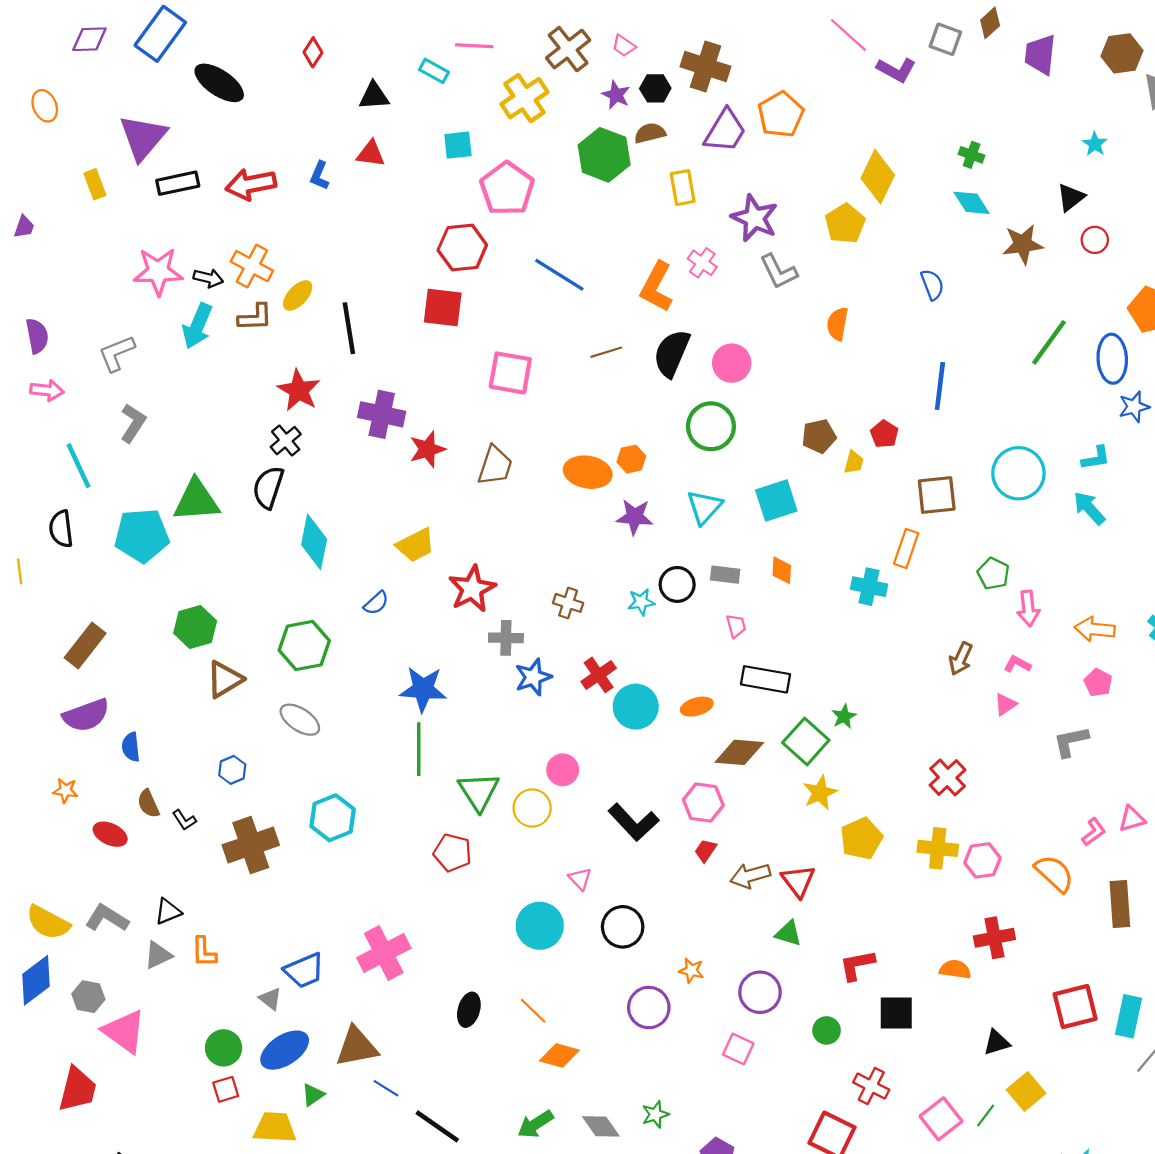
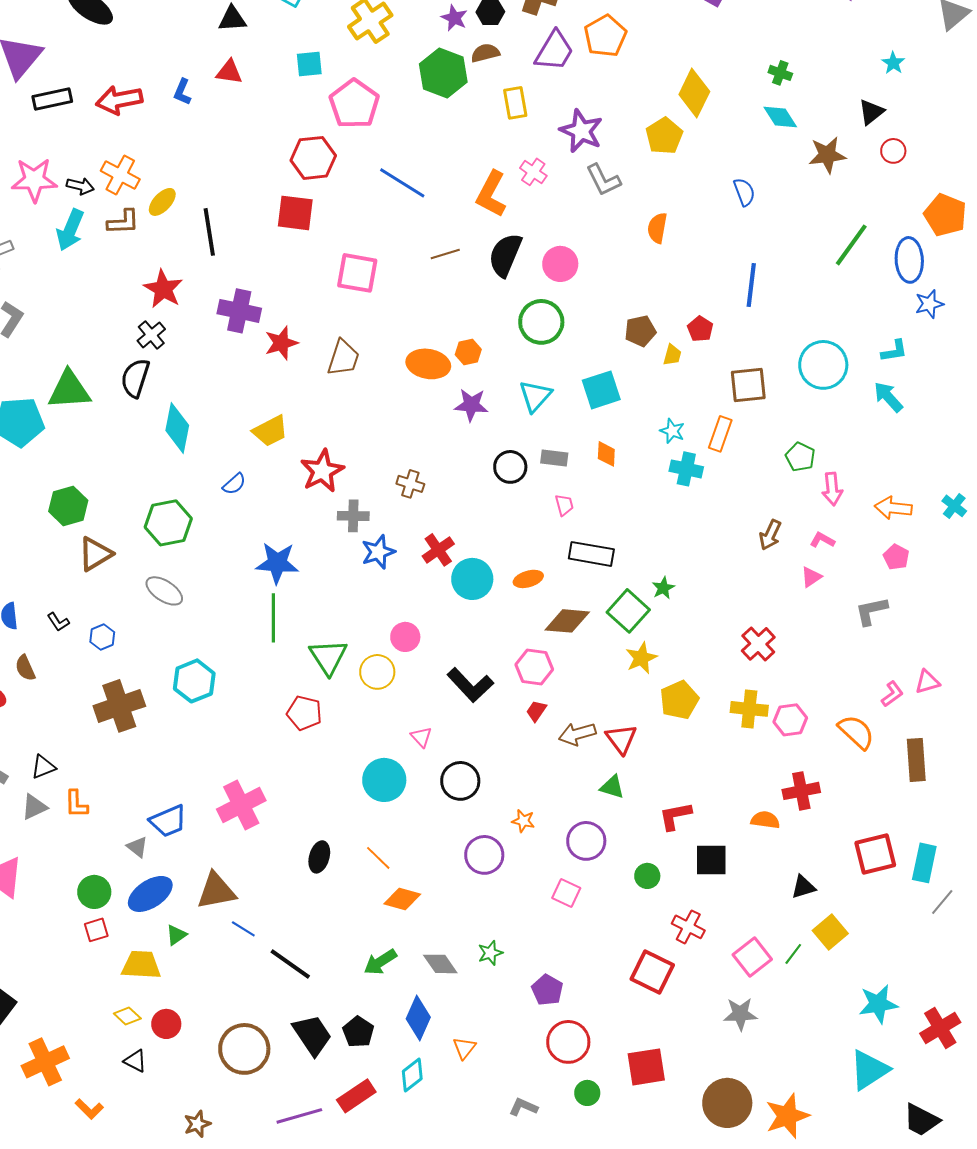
cyan star: (641, 602) -> (672, 431), moved, turned 30
black L-shape: (184, 820) -> (58, 622), moved

